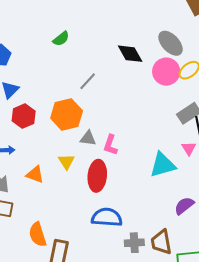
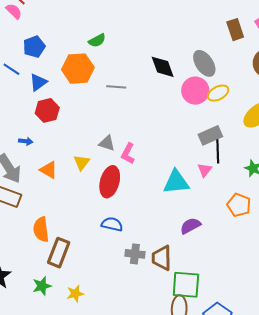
gray line: (88, 81) -> (116, 87), turned 42
orange hexagon: (67, 115) -> (78, 69), moved
blue semicircle: (107, 217) -> (112, 224), size x0.7

